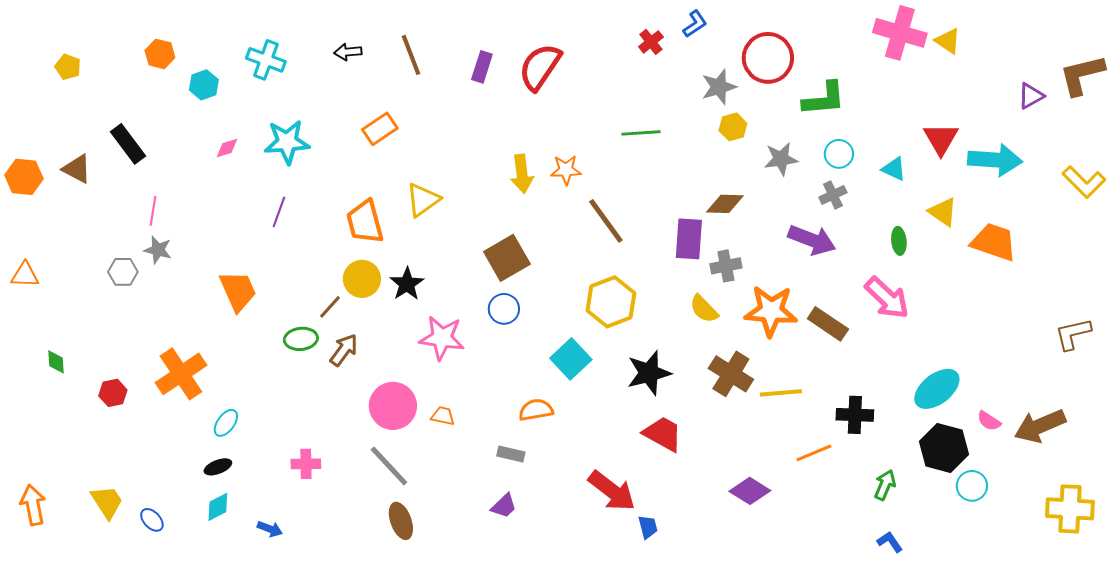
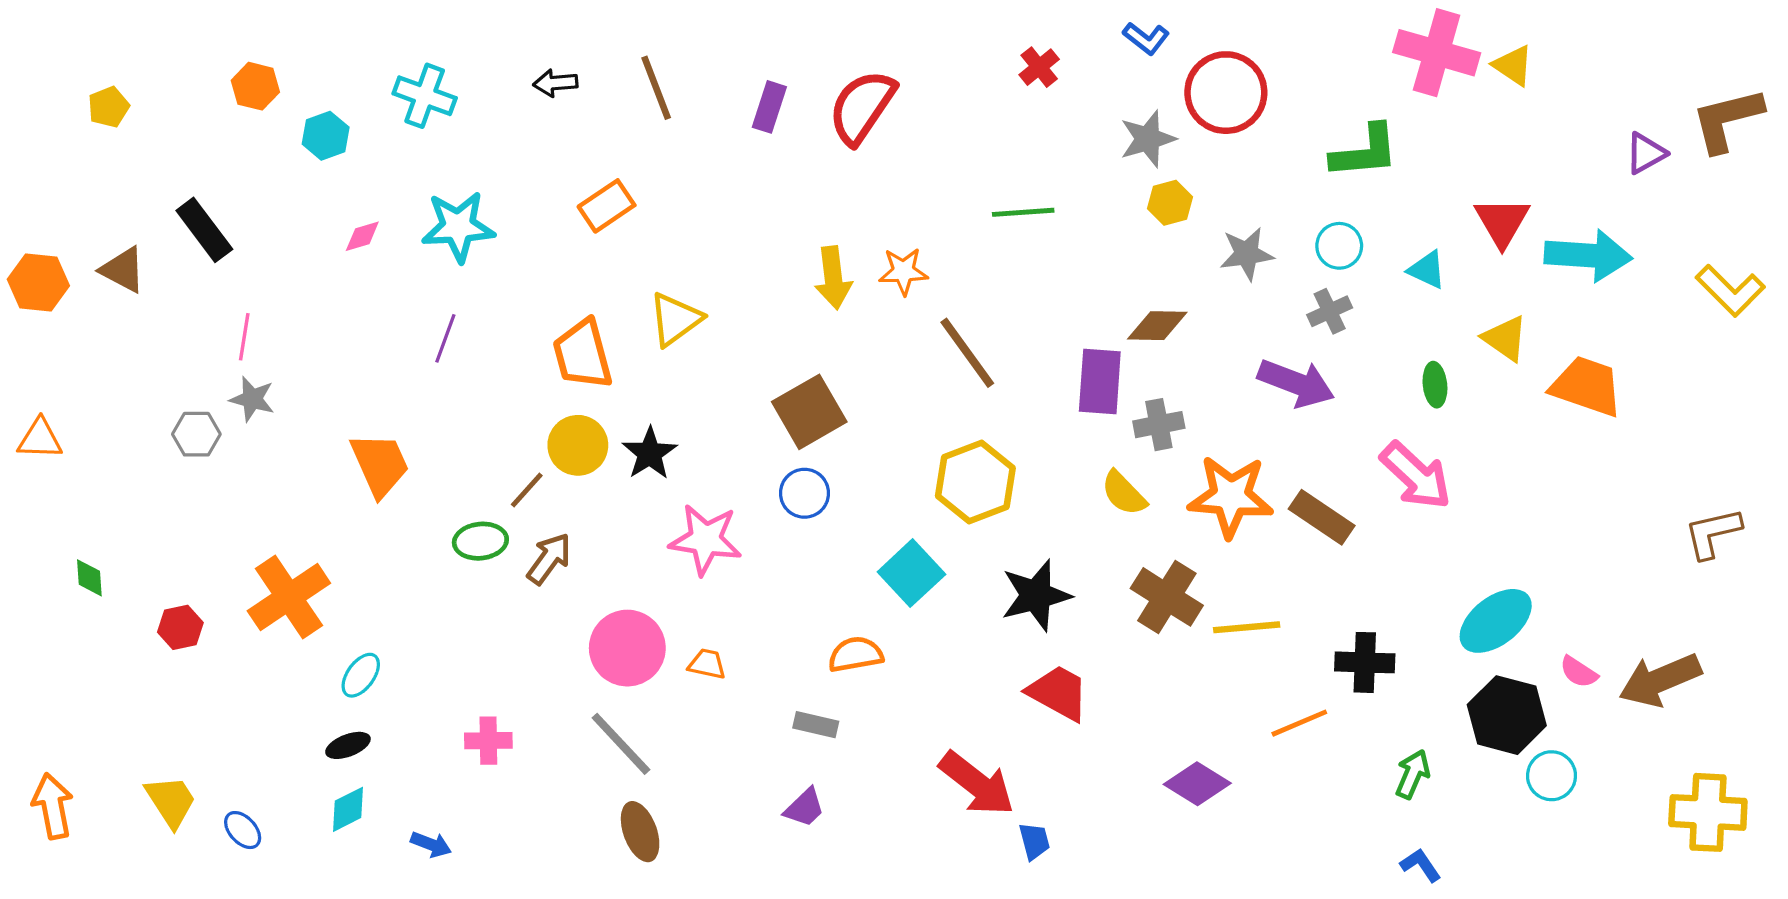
blue L-shape: (695, 24) -> (1146, 38), moved, turned 72
yellow pentagon: (68, 67) -> (109, 107), turned 30
green L-shape: (824, 99) -> (1365, 152), moved

